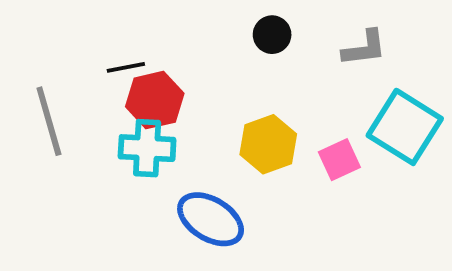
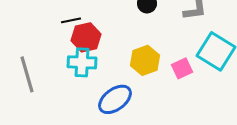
gray line: (49, 121) -> (27, 74), moved
blue ellipse: (211, 219) -> (115, 99), turned -68

